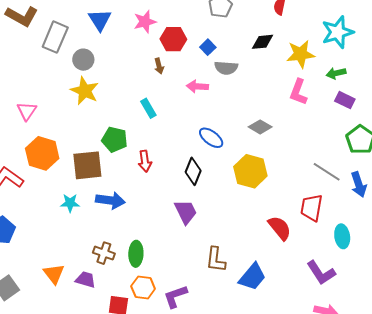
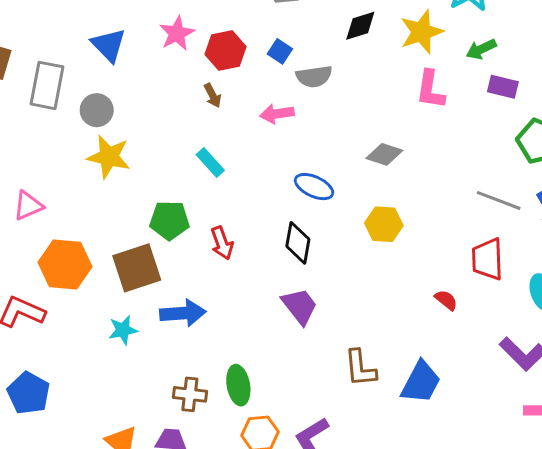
pink triangle: (27, 111) -> (28, 206), turned 45
yellow hexagon: (250, 171) -> (384, 224), size x0.7
red semicircle: (280, 228) -> (446, 300), size x0.6

